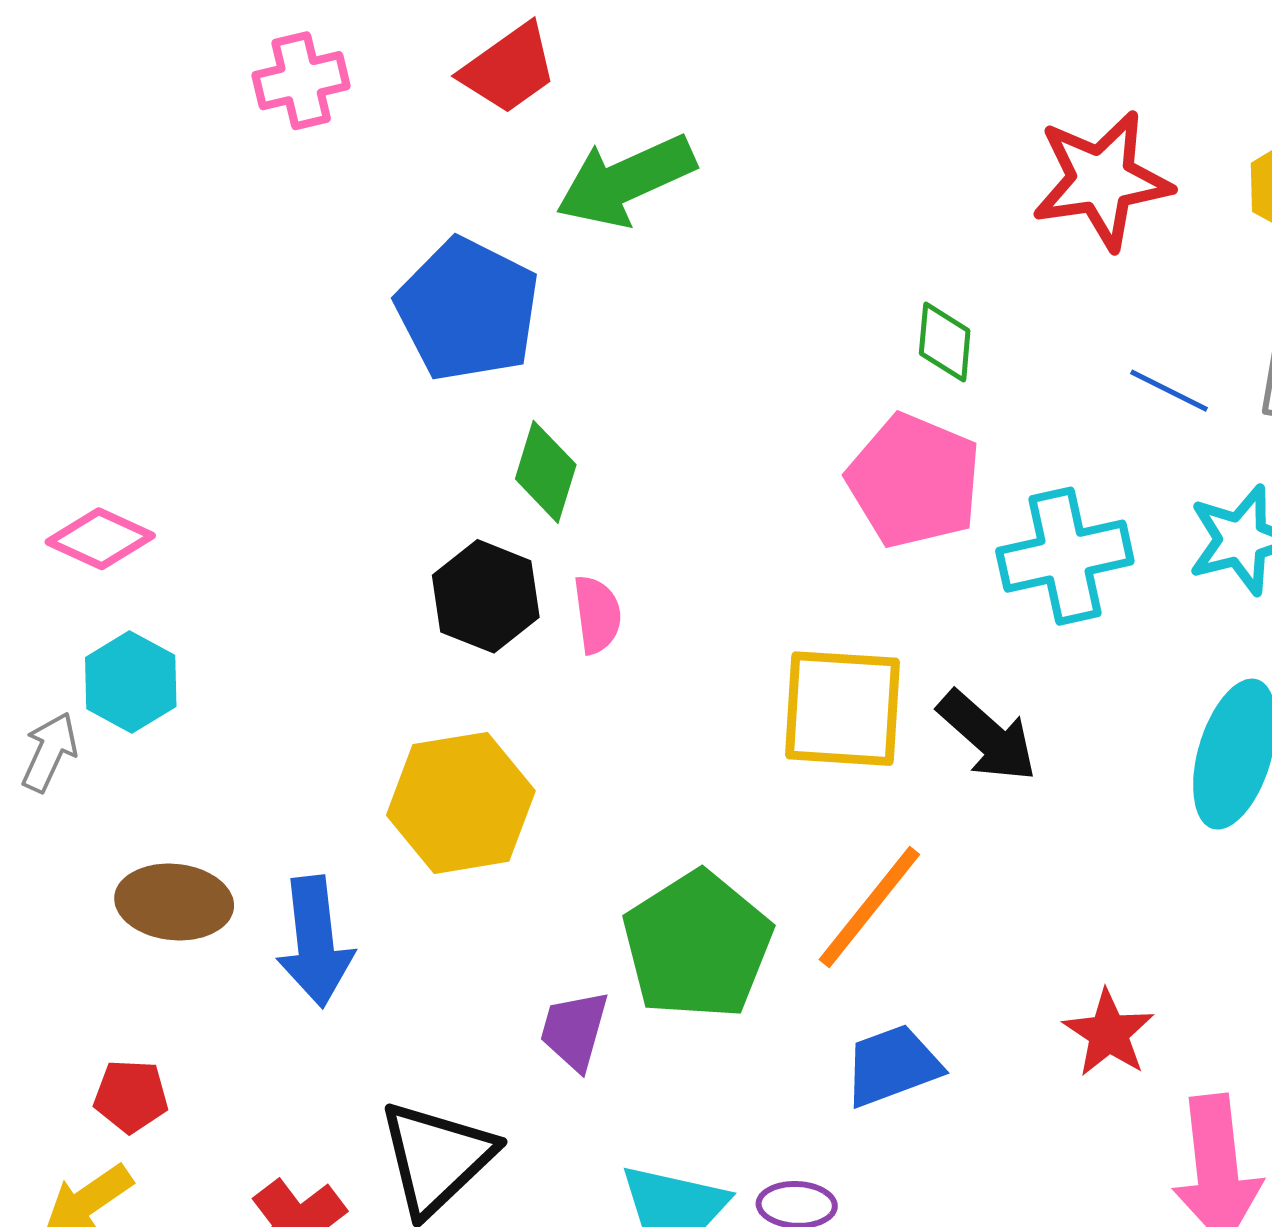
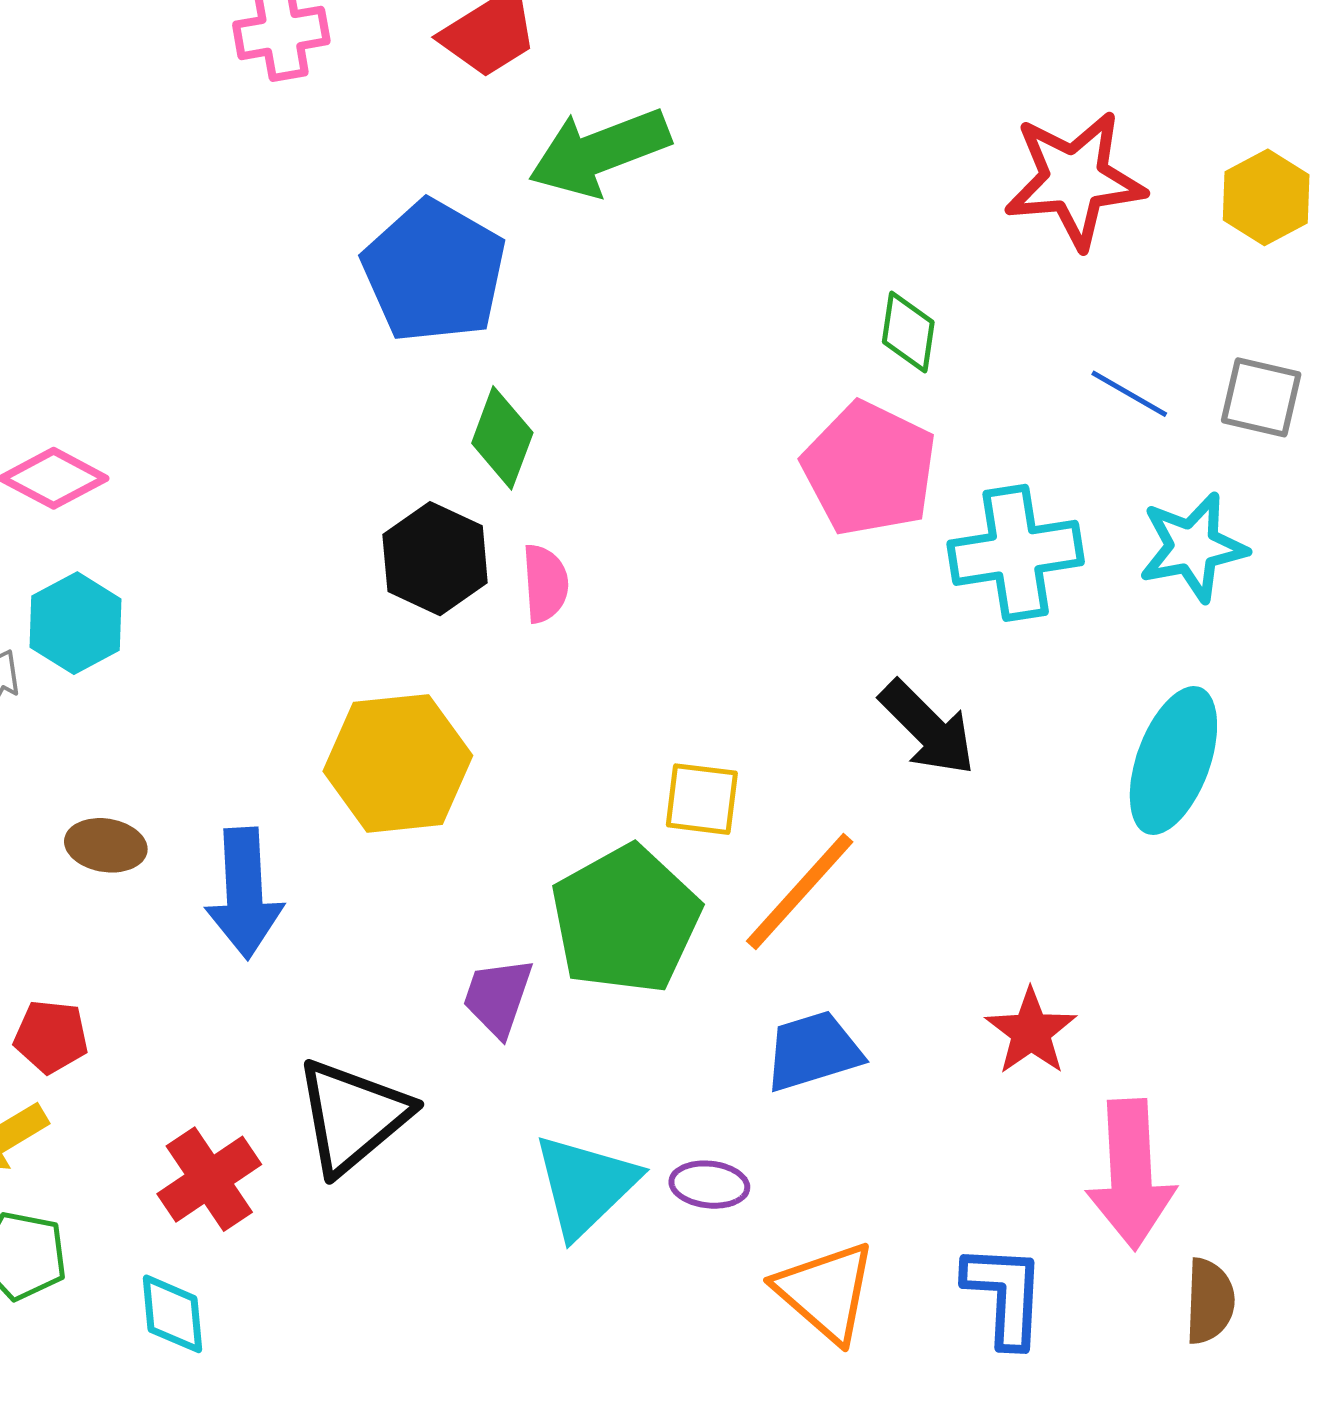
yellow square: (843, 709) -> (702, 799), moved, size x0.6
brown ellipse: (174, 902) -> (106, 845), size x0.7

